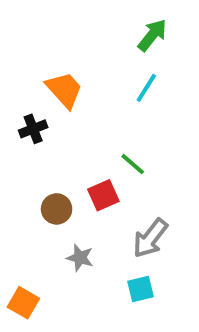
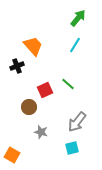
red square: (103, 195) -> (45, 90), moved

